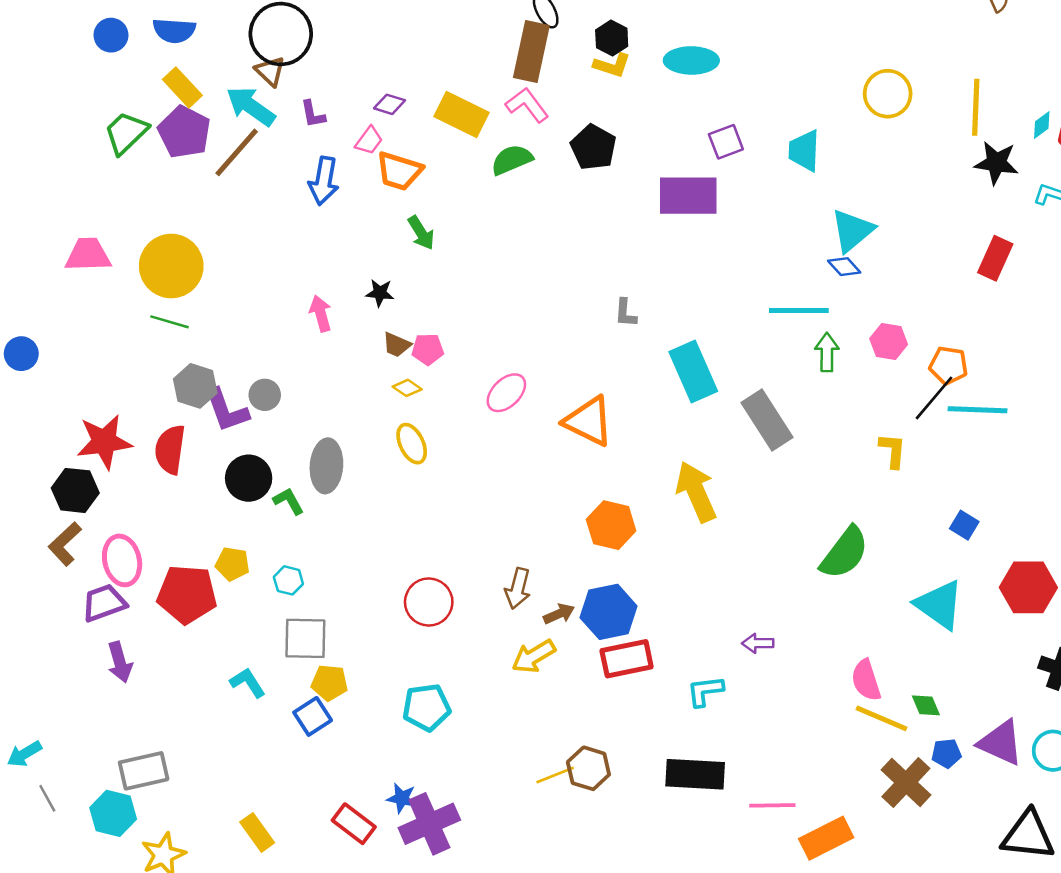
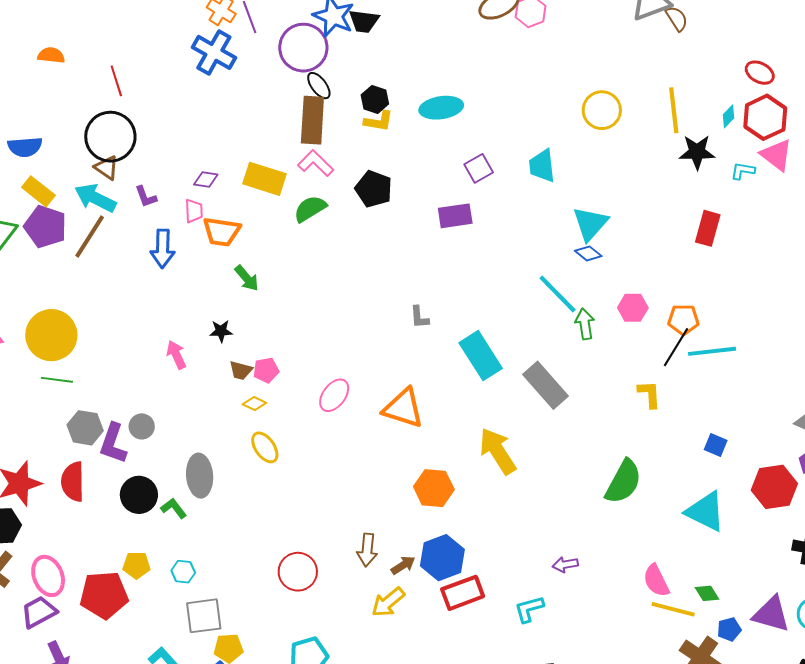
pink trapezoid: (369, 141) -> (194, 211), turned -30
purple rectangle: (688, 196) -> (455, 216), size x0.7
cyan line: (799, 311) -> (558, 294), turned 54
purple L-shape: (227, 410) -> (113, 443), turned 48

